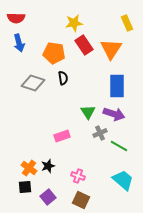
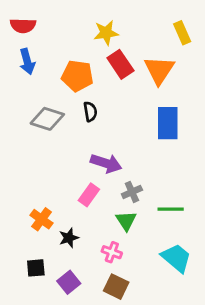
green triangle: (88, 112) -> (126, 221), moved
purple arrow: (114, 114) -> (106, 163), moved
gray cross: (100, 133) -> (132, 192), moved
pink rectangle: (62, 136) -> (89, 195), turned -35
green line: (119, 146) -> (171, 209), turned -30
orange cross: (29, 168) -> (42, 219), moved

